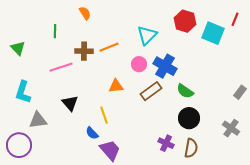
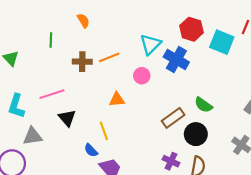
blue cross: (165, 66) -> (176, 59), moved
pink line: (61, 67) -> (52, 94), moved
brown rectangle: (151, 91) -> (173, 118), moved
green semicircle: (185, 91) -> (203, 105), moved

